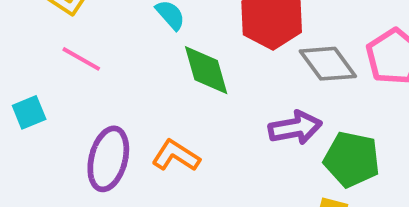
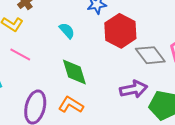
green diamond: (206, 70) -> (74, 72), moved

